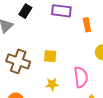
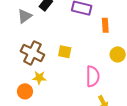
yellow star: (52, 84) -> (39, 78), moved

